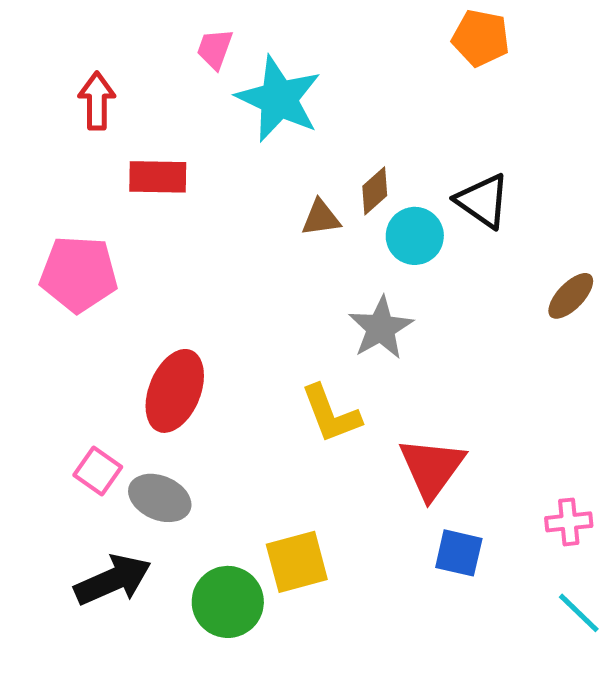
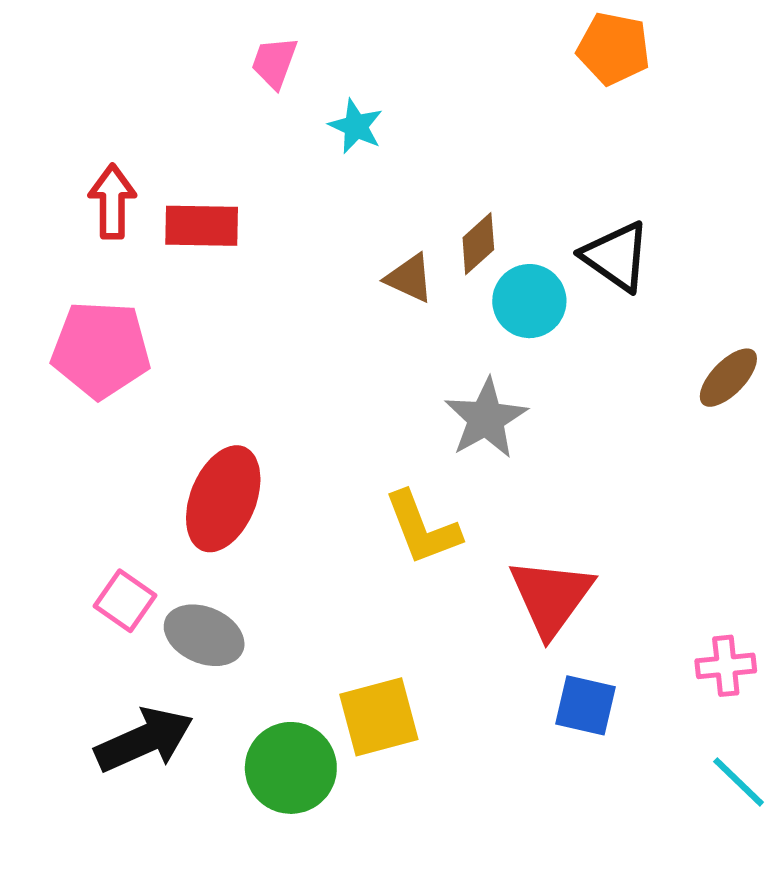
cyan star: (279, 99) -> (356, 126), size x0.5
red arrow: (97, 101) -> (112, 202), moved
brown triangle: (321, 218) -> (409, 278), turned 33

